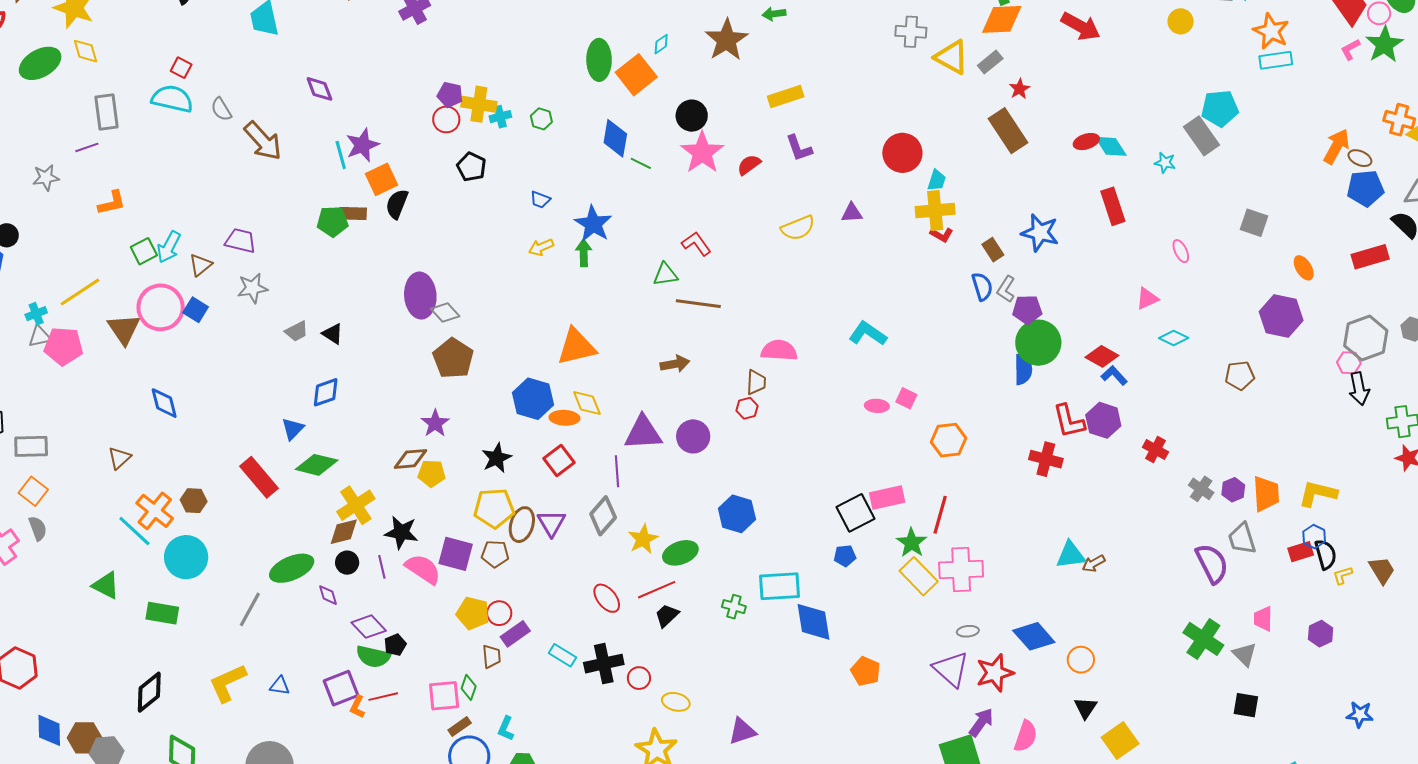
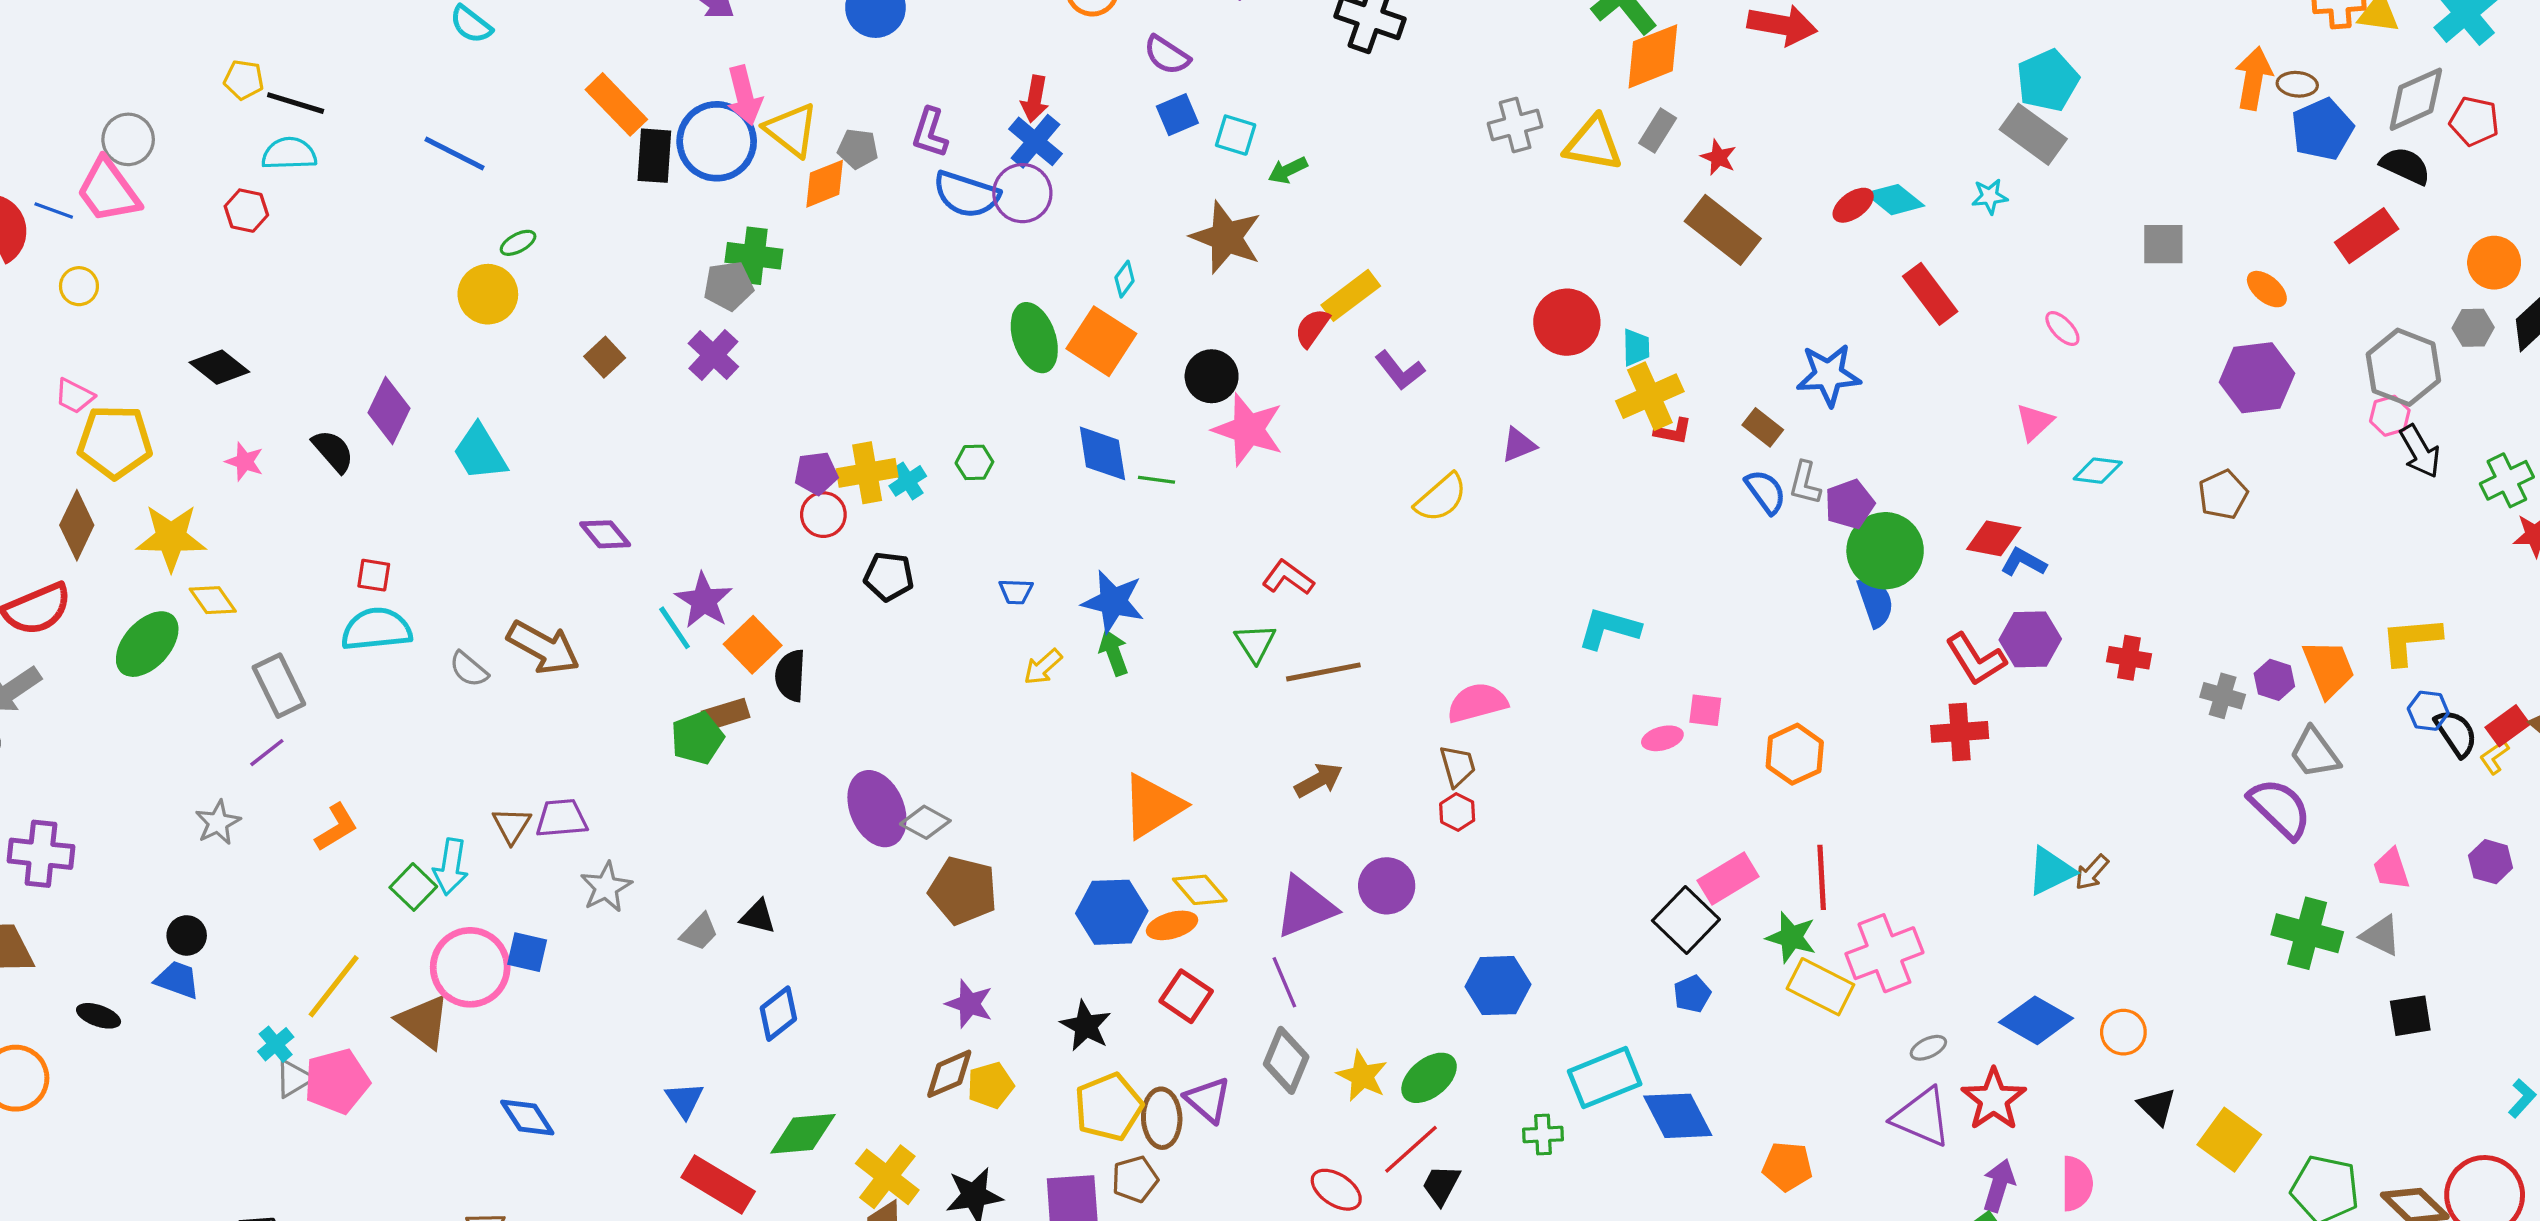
gray semicircle: (221, 109) -> (469, 669), moved
red semicircle: (749, 165) -> (1312, 328), moved
brown triangle: (200, 265) -> (512, 825), moved
green triangle: (665, 274) -> (1255, 643), turned -36
blue triangle: (293, 429) -> (684, 1100), moved
red rectangle: (1301, 552) -> (2508, 726), moved

